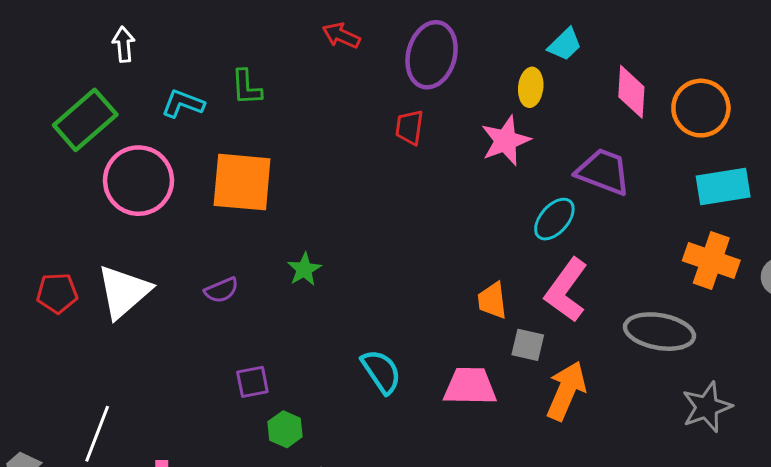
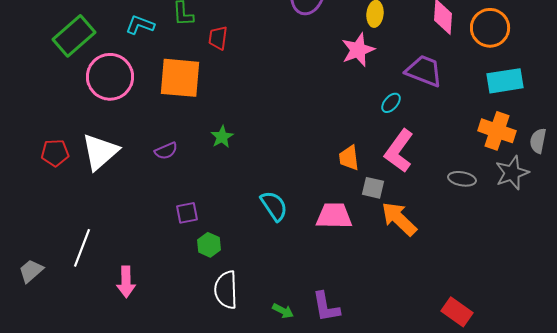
red trapezoid: (409, 127) -> (218, 38), moved
cyan ellipse: (554, 219) -> (391, 103), size x0.7
gray ellipse: (659, 332) -> (462, 179), size x0.6
orange arrow: (566, 391) -> (399, 219), turned -69
gray star: (707, 407) -> (512, 173), moved

